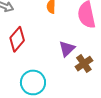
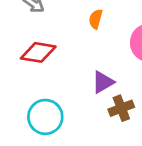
red diamond: (17, 39) -> (38, 52), turned 45

